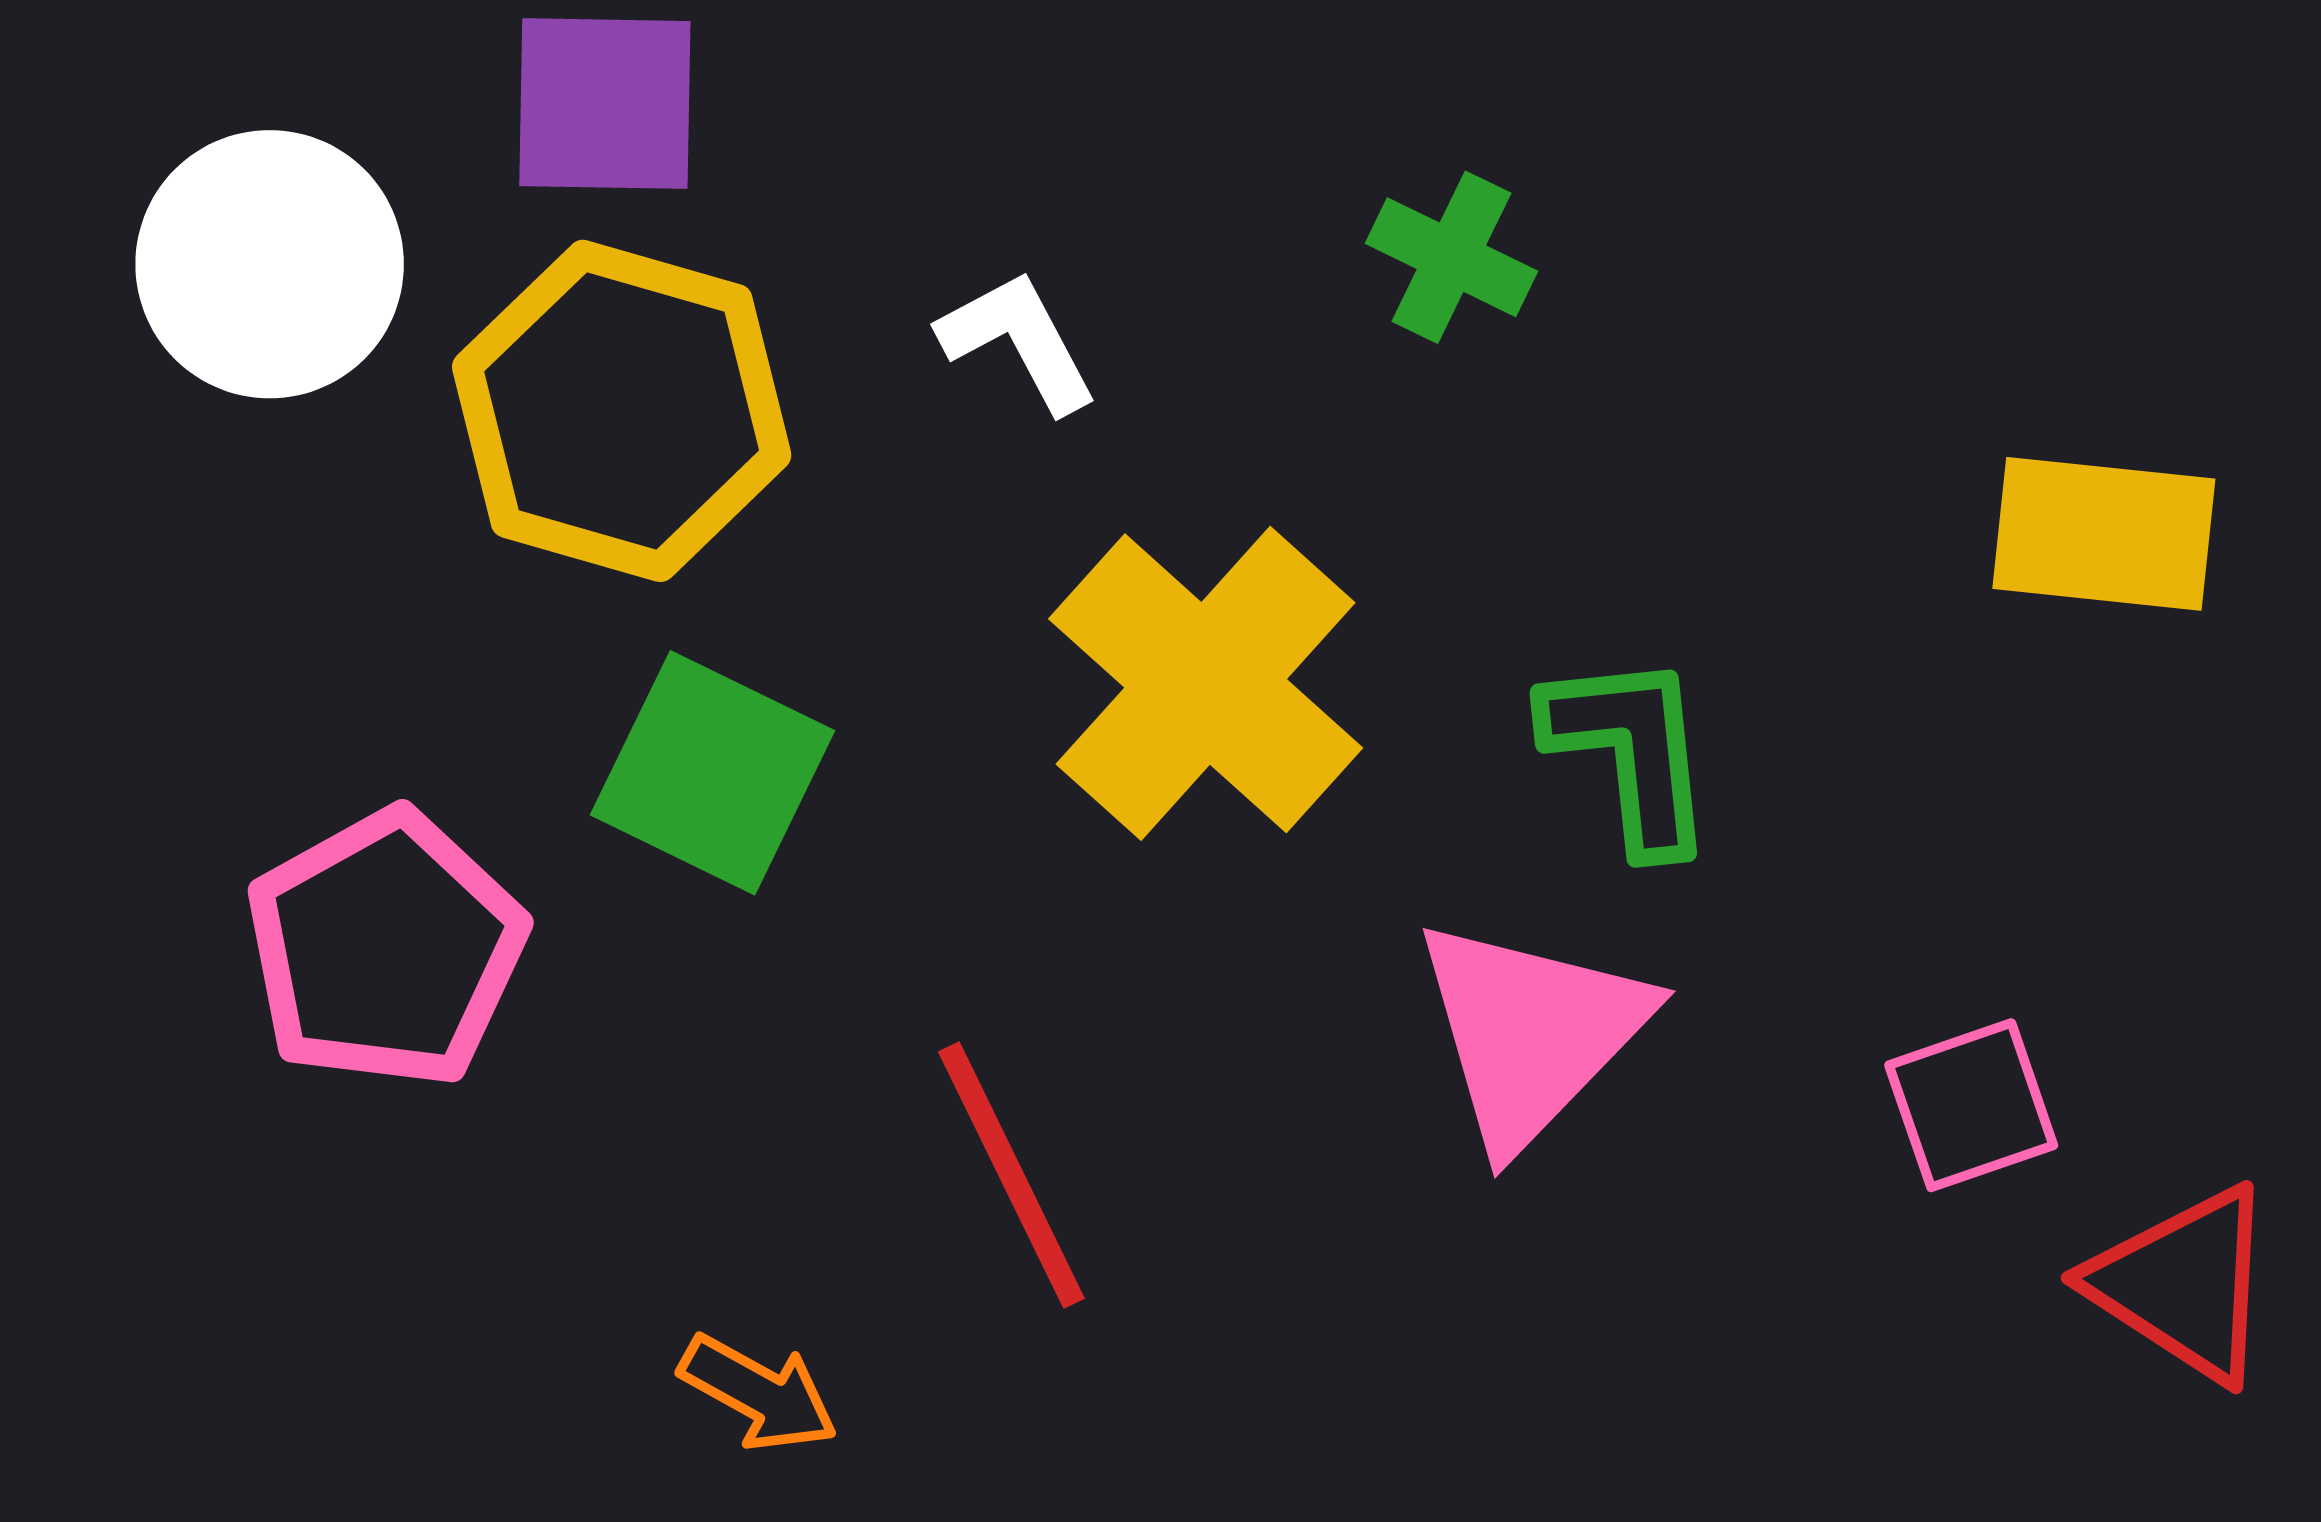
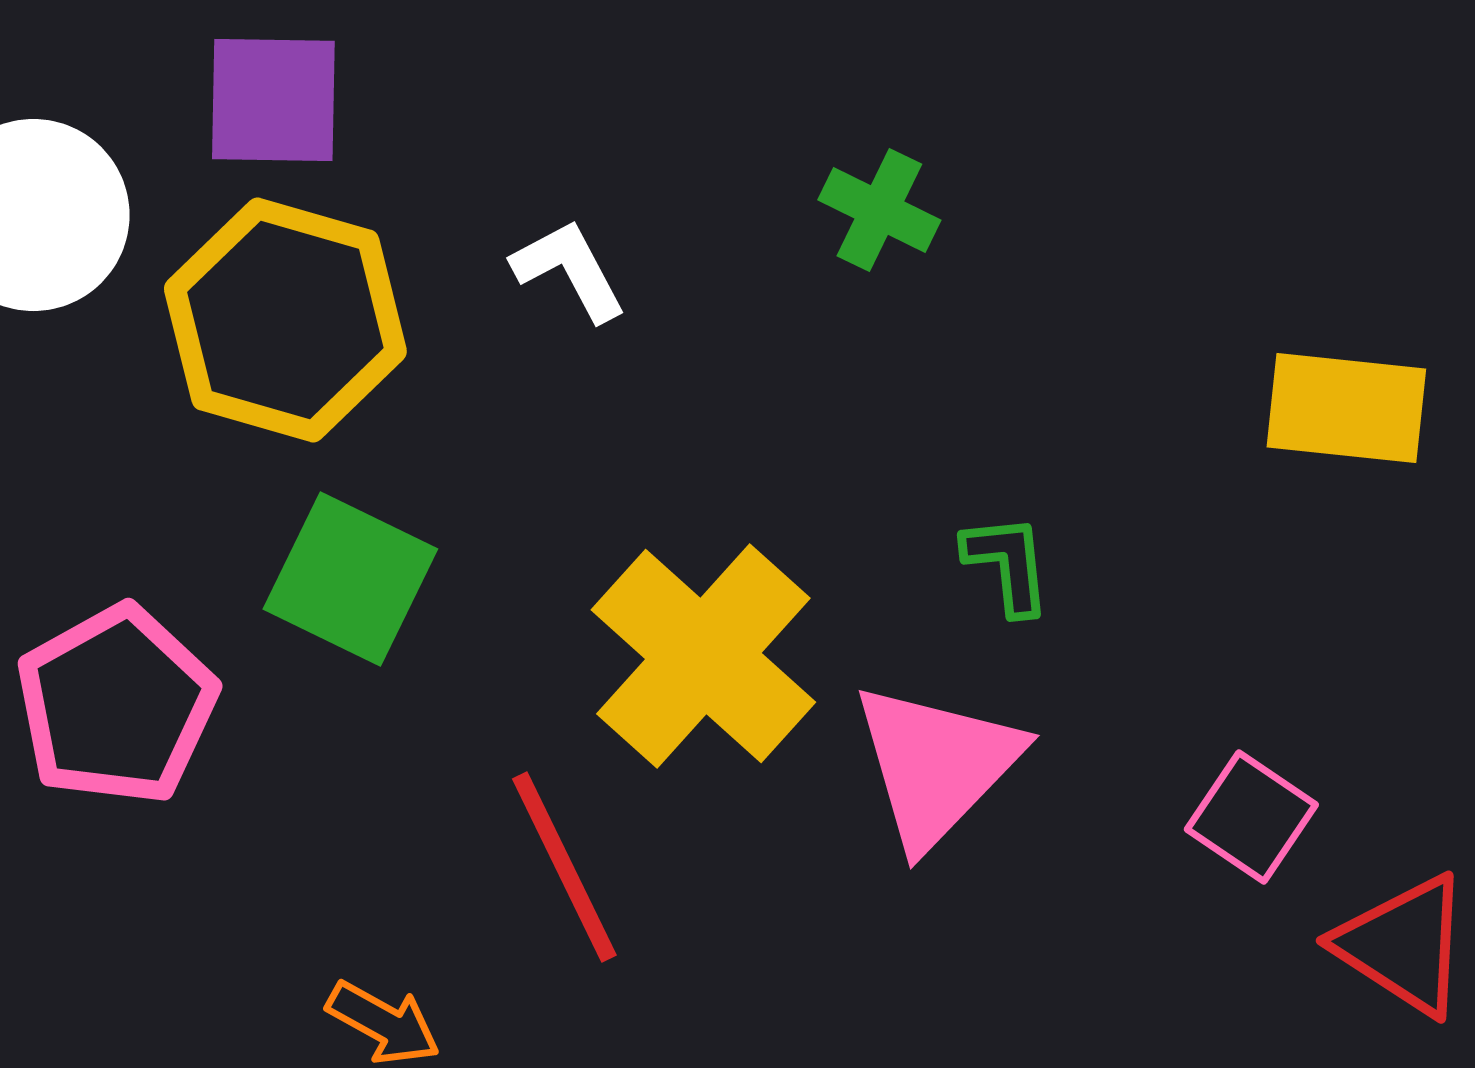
yellow cross: (1206, 683) -> (703, 656), moved
green L-shape: (1630, 752) -> (1007, 564), size x0.7
pink square: (1971, 1105) -> (1251, 817), turned -37

